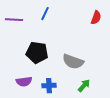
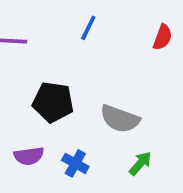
blue line: (45, 14) -> (88, 28), moved
blue cross: (49, 86) -> (75, 163), turned 32

